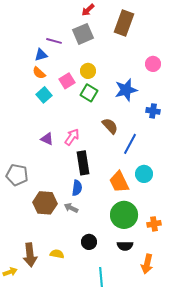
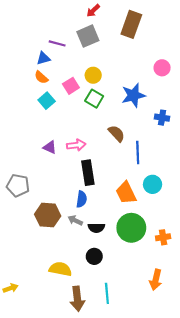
pink arrow: (72, 137) -> (76, 145), turned 48
blue line: (130, 144) -> (138, 153), turned -30
black semicircle: (125, 246) -> (96, 228), moved
yellow semicircle: (57, 254) -> (60, 269), size x1.5
brown arrow: (30, 255) -> (77, 299), moved

